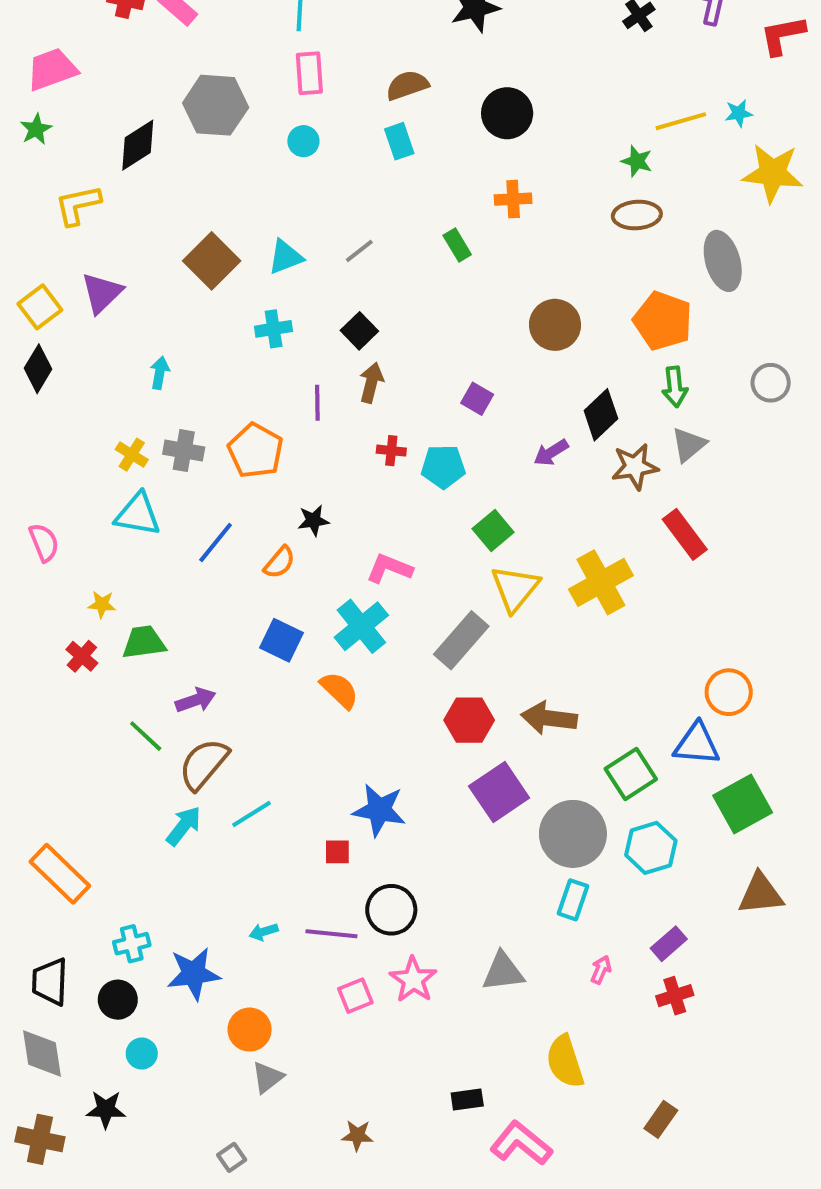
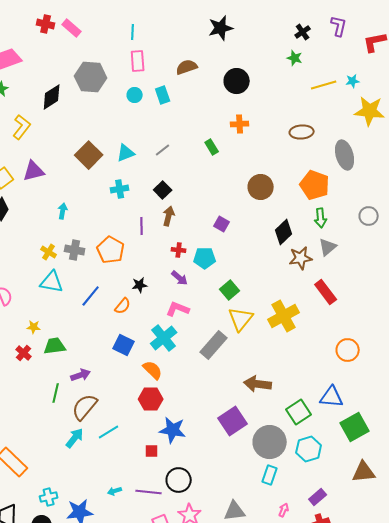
cyan rectangle: (399, 141) -> (163, 95), moved
green star: (637, 161) -> (295, 58), moved
yellow L-shape: (78, 205) -> (22, 127), turned 140
purple triangle: (102, 293) -> (34, 171), turned 30
purple arrow: (551, 453) -> (180, 278), moved, turned -108
orange circle: (729, 692) -> (348, 350), moved
red hexagon: (469, 720) -> (151, 399), moved
green line: (146, 736) -> (56, 393), turned 60

